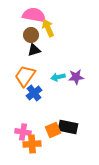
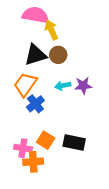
brown circle: (31, 35) -> (58, 55), moved
black triangle: (34, 50) -> (35, 55), size x1.5
orange square: (53, 130) -> (46, 140), moved, turned -35

